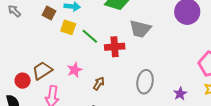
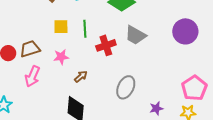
yellow square: (68, 27) -> (61, 27), moved, turned -35
green line: (90, 36) -> (85, 29), turned 30
red cross: (115, 47) -> (106, 45), turned -30

